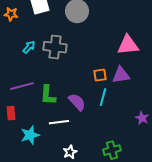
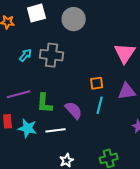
pink triangle: (128, 45) -> (125, 53), turned -50
purple triangle: (121, 75) -> (127, 91), moved
cyan star: (30, 135) -> (27, 128), moved, turned 30

